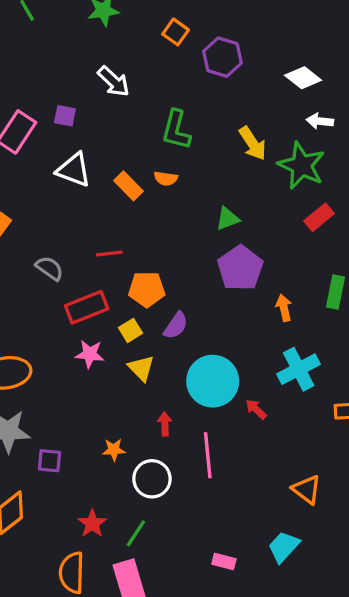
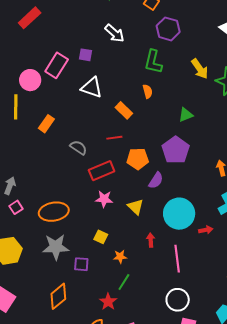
purple hexagon: (222, 57) -> (168, 29), moved
orange semicircle: (166, 178) -> (148, 91), turned -112
orange rectangle: (128, 186) -> (124, 110), moved
purple pentagon: (240, 268) -> (176, 150), moved
yellow square: (130, 330) -> (101, 237), moved, turned -32
red arrow: (256, 409) -> (206, 230), turned 128
white circle: (152, 479) -> (178, 300), moved
green line: (136, 533) -> (124, 282), moved

